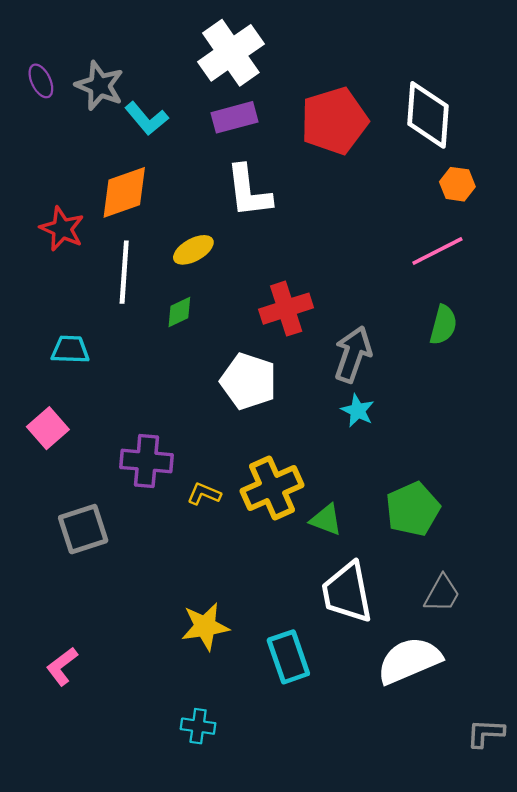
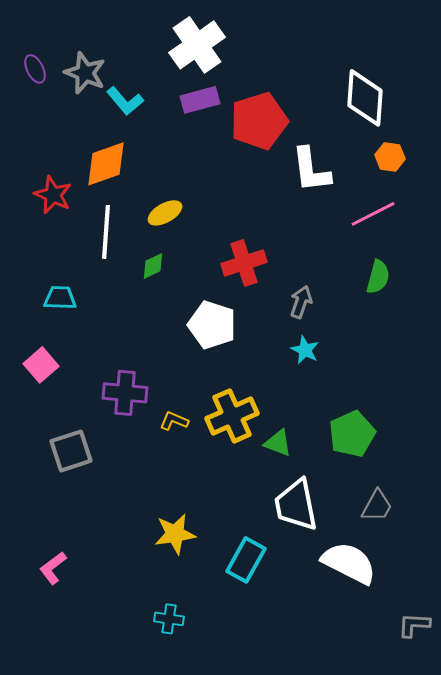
red pentagon: (334, 121) -> (259, 121), moved
white L-shape: (249, 191) -> (311, 170), moved
gray arrow: (353, 354) -> (301, 302), size x0.7
cyan rectangle: (288, 657) -> (246, 560), turned 48
white semicircle: (409, 660) -> (349, 563), turned 50

